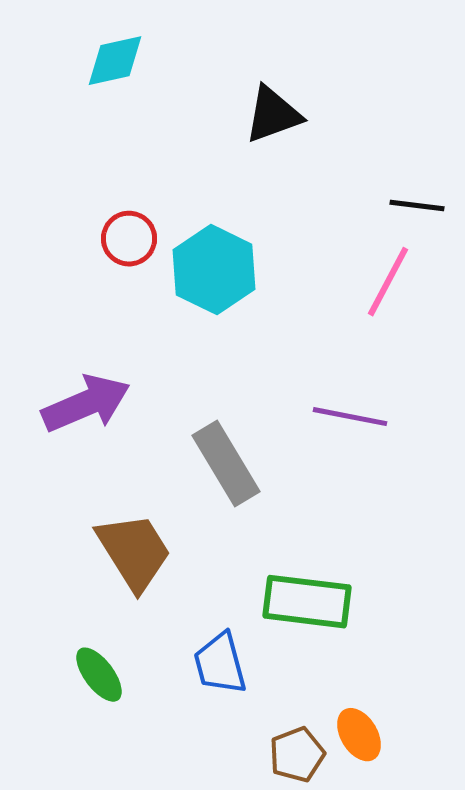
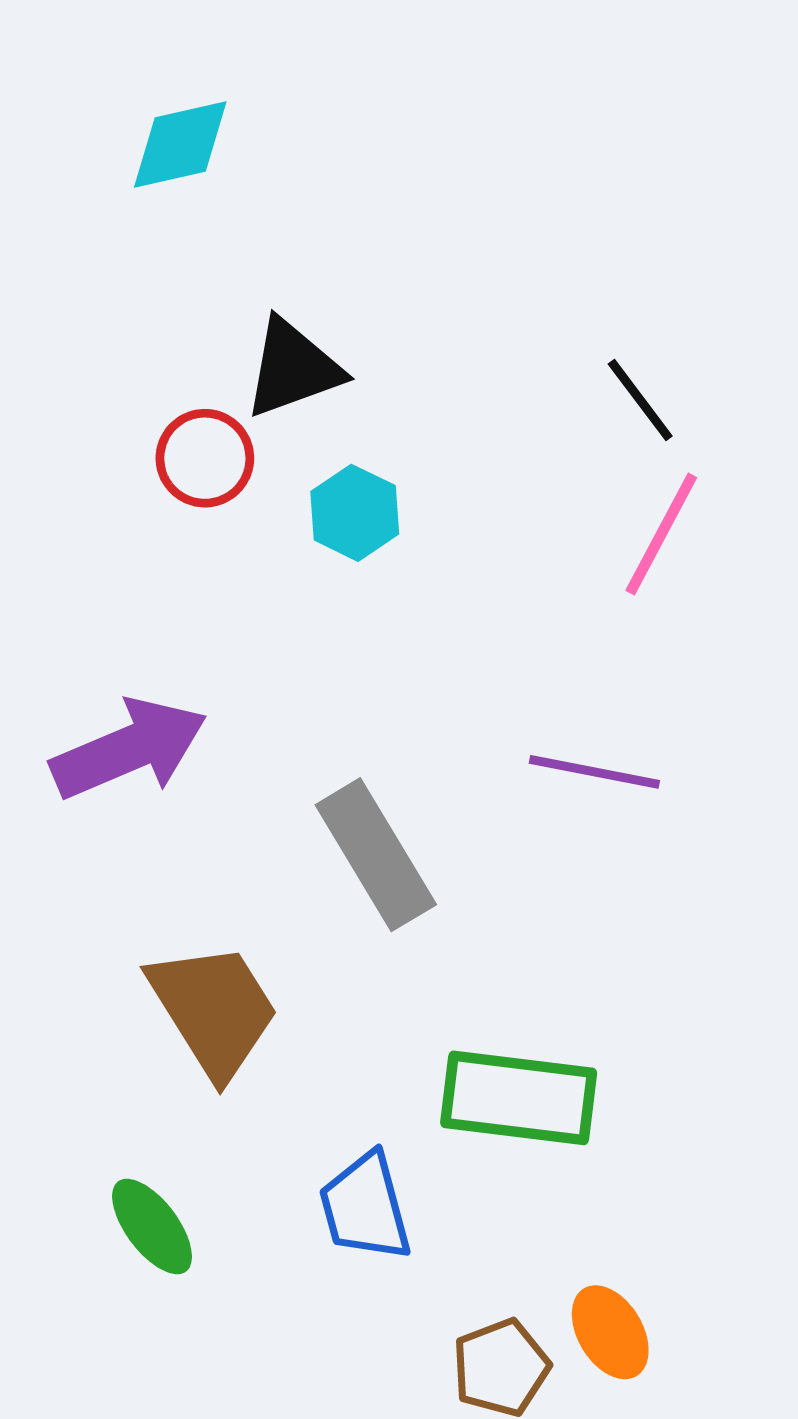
black triangle: (273, 115) -> (293, 368), moved
black line: (417, 206) -> (640, 400), moved, turned 46
cyan hexagon: (214, 270) -> (355, 513), size x0.6

